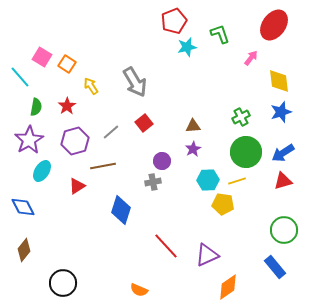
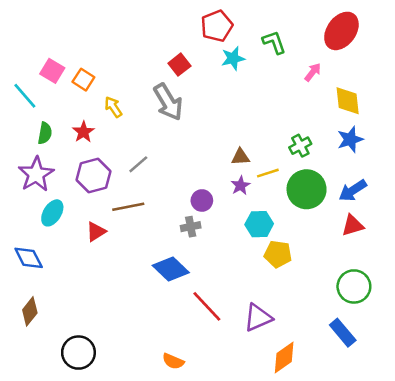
red square: (144, 123) -> (179, 65), moved
yellow line: (237, 181) -> (268, 173), moved
blue diamond: (121, 210) -> (171, 269), moved, turned -64

